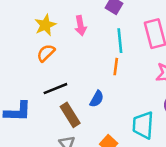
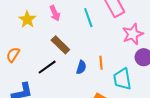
orange semicircle: (46, 53) -> (13, 55), moved
orange line: (116, 67) -> (101, 63), moved
brown rectangle: (70, 115) -> (60, 45), moved

